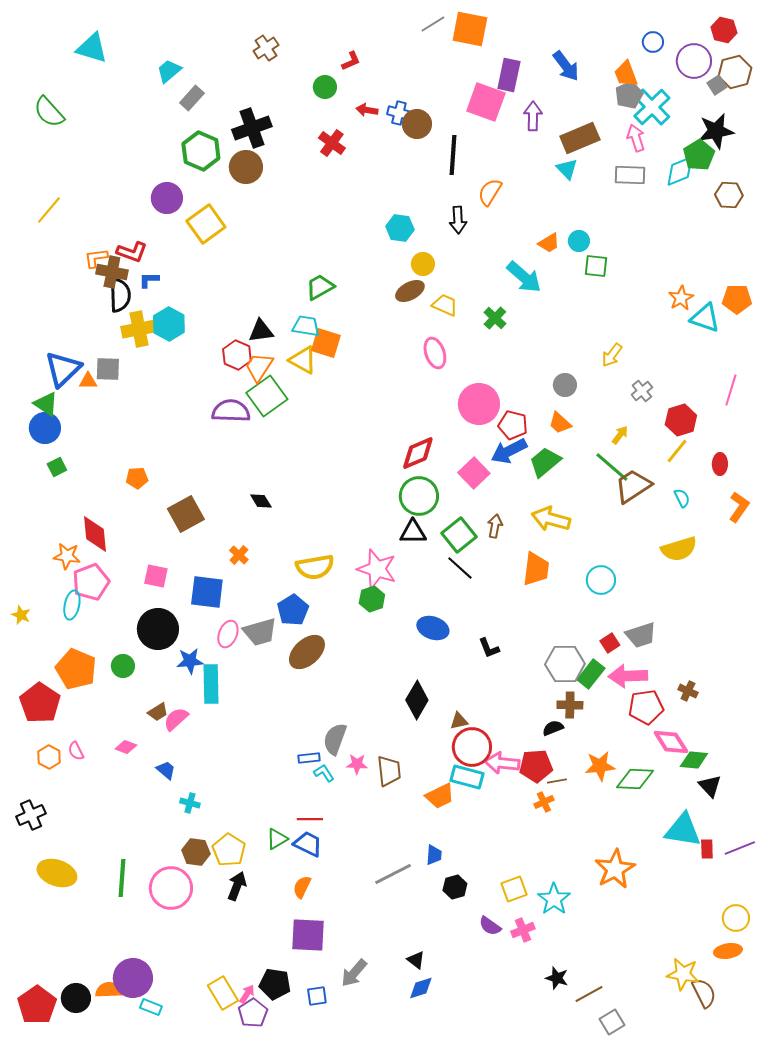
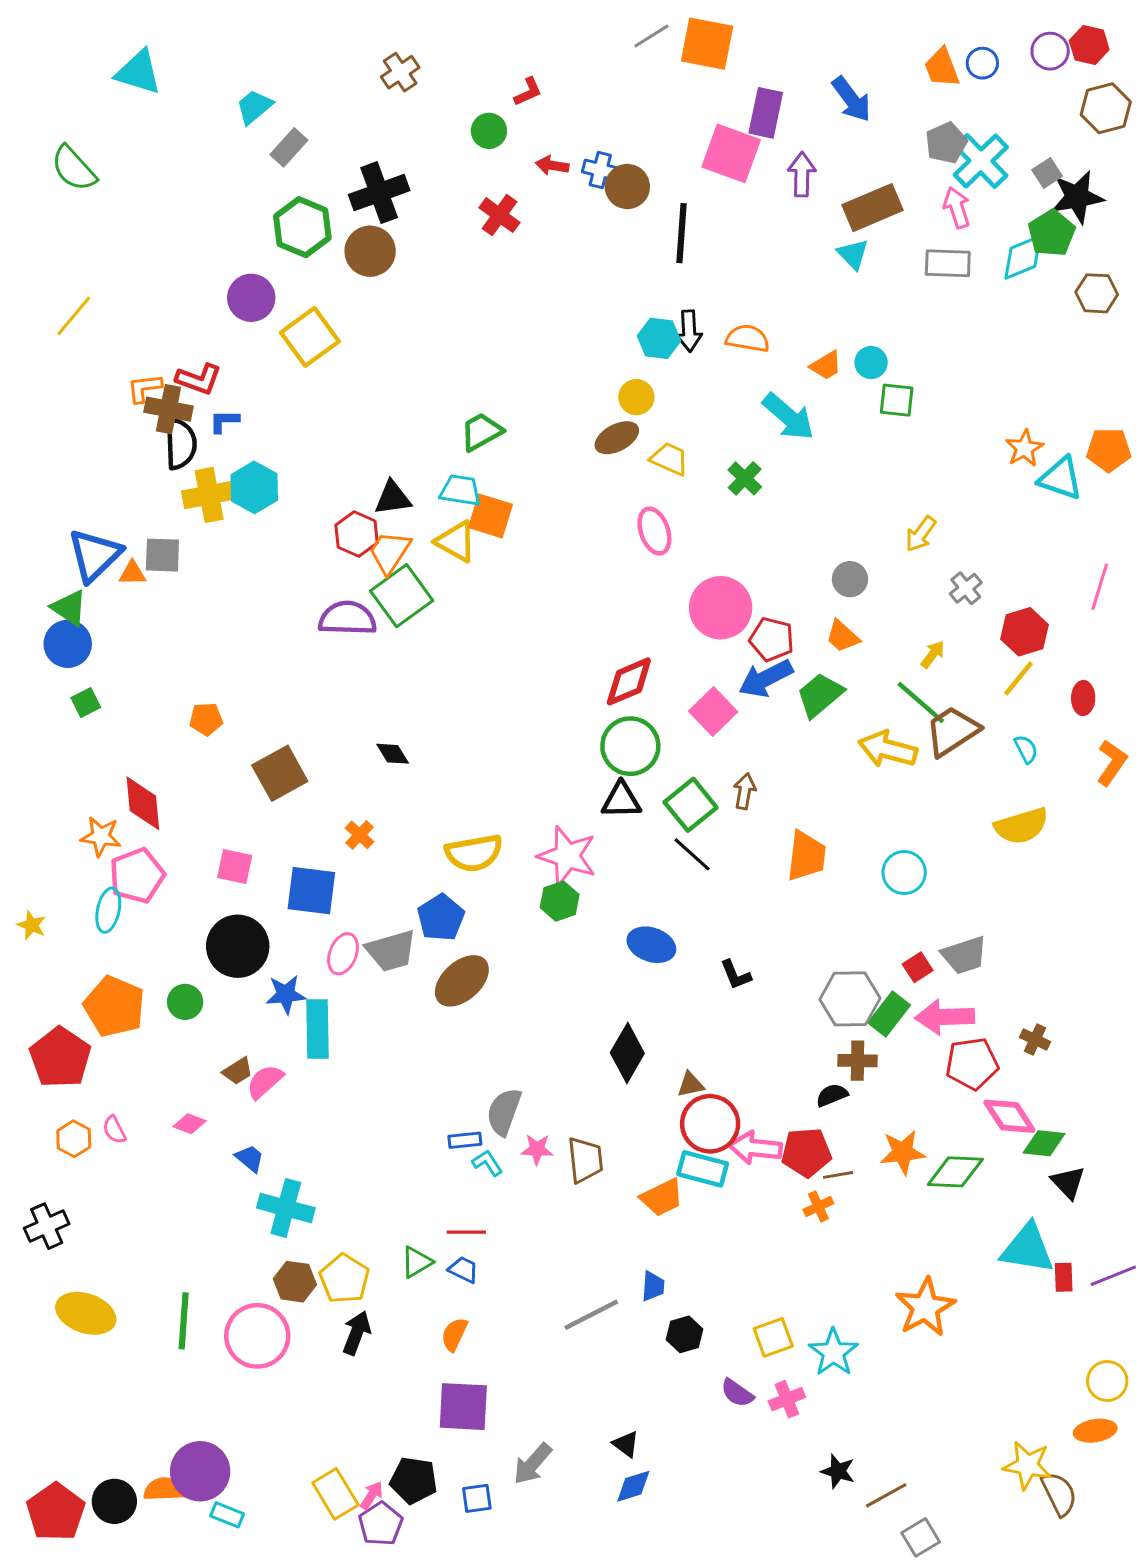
purple circle: (694, 61) -> (1050, 51), moved, size x0.7
orange trapezoid: (626, 74) -> (942, 68), moved
gray square: (717, 85) -> (1047, 173), moved
orange semicircle: (490, 192) -> (748, 338), moved, turned 68
cyan hexagon: (400, 228) -> (659, 338), moved
yellow arrow: (551, 519) -> (888, 749), moved
cyan cross: (190, 803) -> (286, 1208), size x1.8
blue trapezoid: (308, 844) -> (463, 1270), size x0.7

